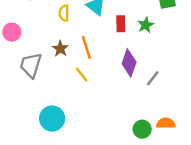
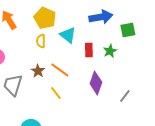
orange line: (86, 47) -> (60, 70), turned -36
gray line: (153, 78) -> (125, 96), moved

